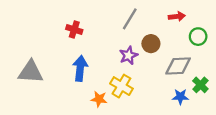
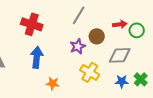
red arrow: (177, 17) -> (120, 24), moved
red cross: (74, 29) -> (32, 24), size x1.5
green cross: (200, 85) -> (141, 79), moved
yellow cross: (121, 86) -> (90, 72), moved

